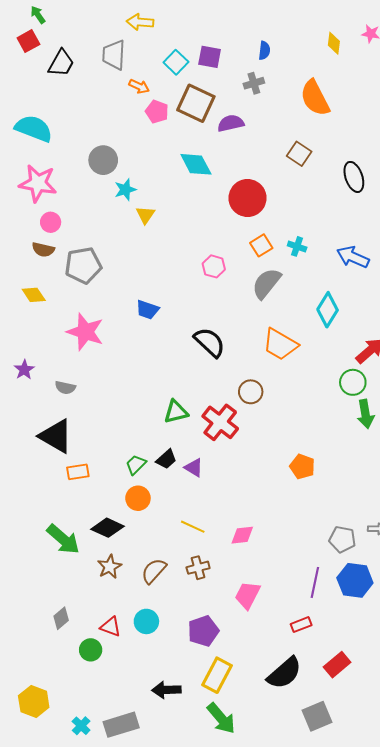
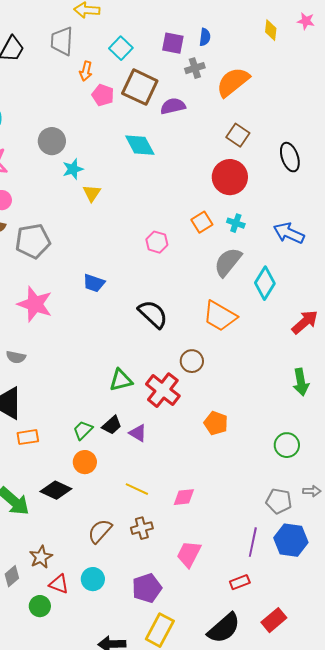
purple square: (210, 57) -> (173, 43), moved
orange arrow: (139, 86) -> (86, 71), turned 78
orange semicircle: (315, 98) -> (233, 82), moved, turned 78
red circle: (248, 198) -> (230, 177), moved
gray semicircle: (266, 283) -> (228, 262), moved
green circle: (353, 382) -> (287, 445), moved
orange pentagon: (302, 467) -> (216, 423), moved
brown star: (110, 567) -> (41, 557), moved

